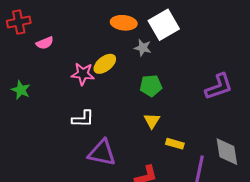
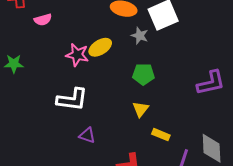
green star: (21, 90) -> (14, 64), turned -30
white L-shape: (83, 119) -> (72, 99), size x1.4
purple triangle: (102, 153) -> (87, 135), size x0.6

